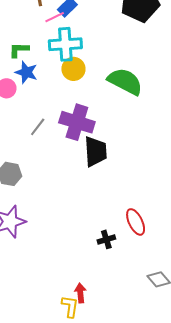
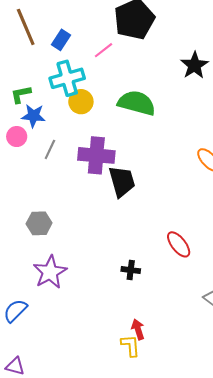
pink line: (55, 17) -> (103, 50), moved
gray line: (38, 127) -> (50, 149), moved
black cross: (106, 239) -> (131, 270), moved, turned 36

